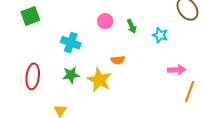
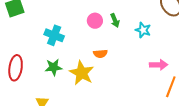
pink circle: (105, 21) -> (95, 21), moved

